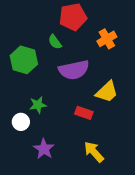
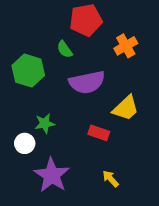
purple star: (44, 149) -> (52, 175), size x1.4
yellow arrow: (94, 152) -> (110, 179), size x0.7

